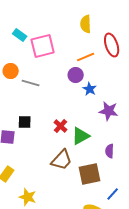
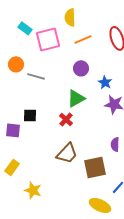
yellow semicircle: (86, 24) -> (70, 17), moved
orange line: (86, 57) -> (83, 39), moved
blue star: (90, 89) -> (105, 82), moved
green triangle: (81, 136) -> (76, 98), moved

